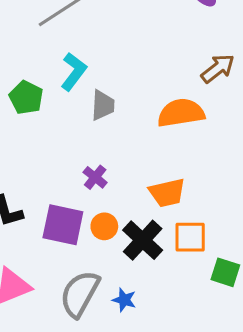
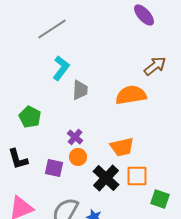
green pentagon: (26, 98) -> (30, 117), moved
purple square: (63, 225) -> (54, 168), size x0.7
orange circle: (104, 226) -> (78, 157), moved

